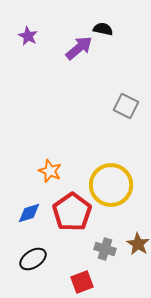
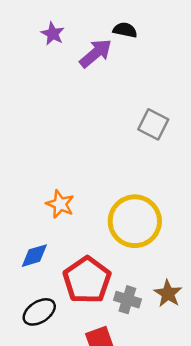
purple star: (28, 36) -> (53, 34), moved
red pentagon: (72, 212) -> (87, 280), moved

